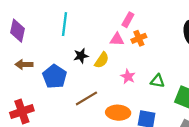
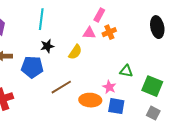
black star: (81, 56) -> (47, 46), moved
blue pentagon: (55, 77) -> (32, 67), turned -30
pink star: (128, 77) -> (109, 87), moved

